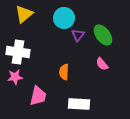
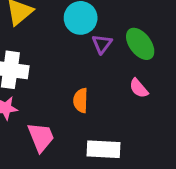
pink trapezoid: (38, 96) -> (41, 137), turned -35

